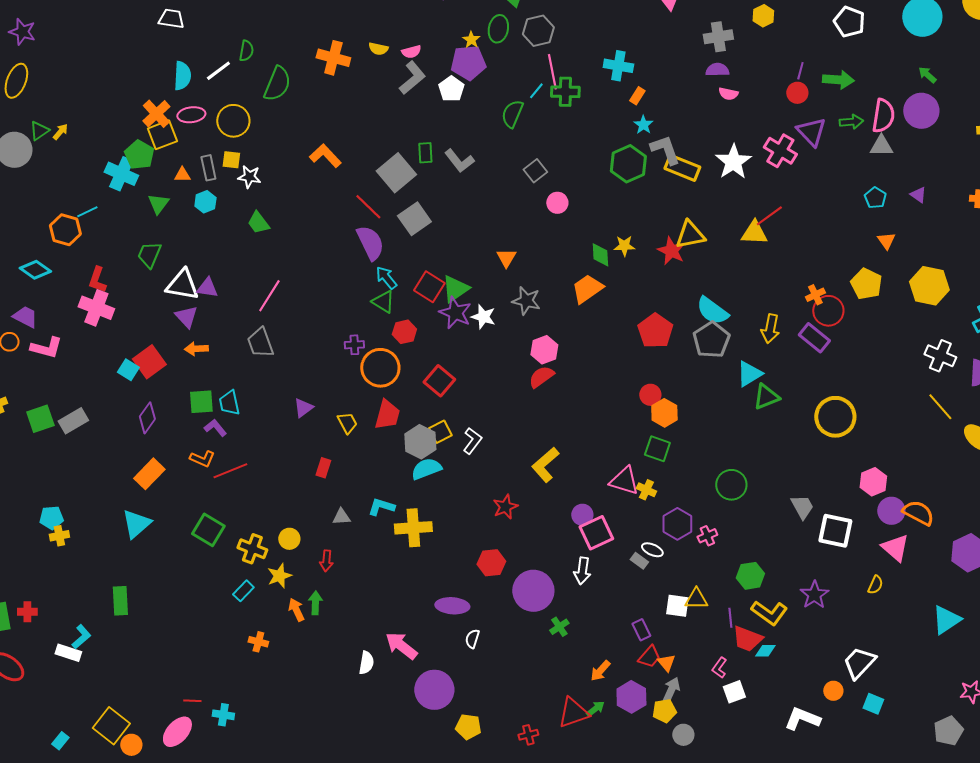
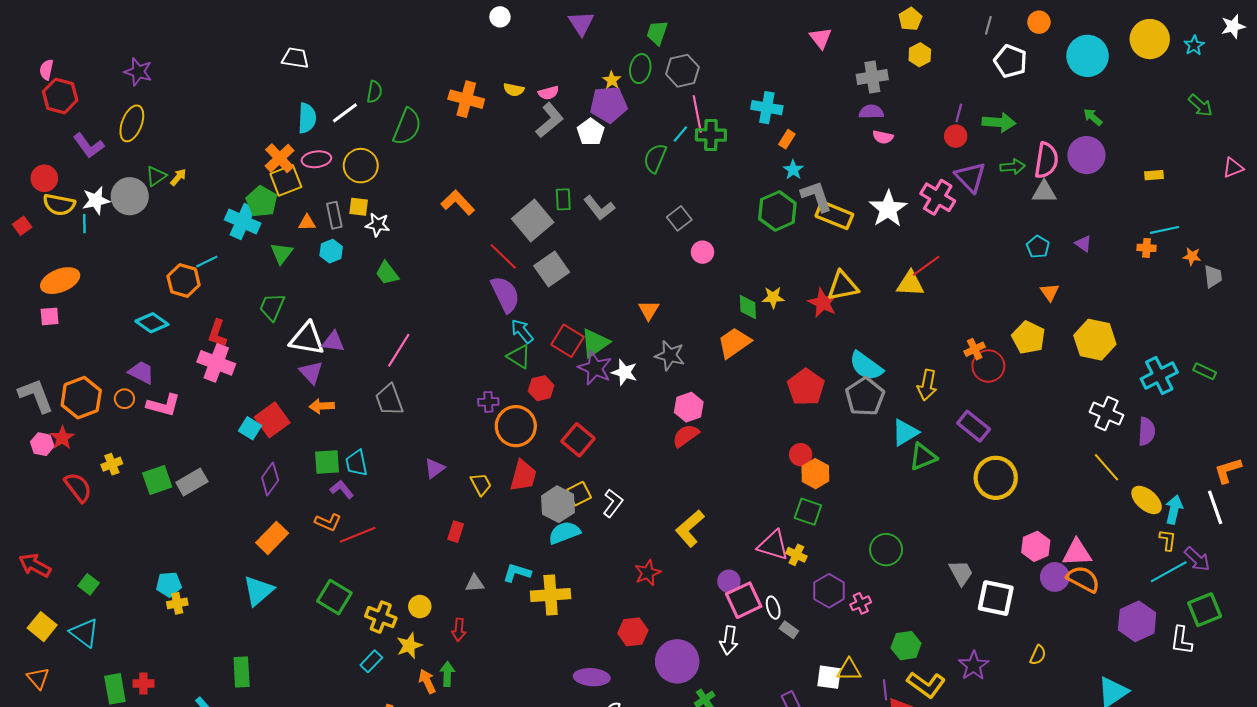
purple rectangle: (814, 338) -> (974, 426), moved
pink triangle: (895, 548) -> (1077, 553), moved, turned -44
white ellipse: (652, 550) -> (773, 608), moved, turned 50

